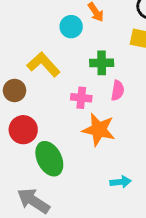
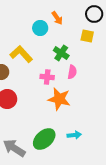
green cross: (102, 63) -> (61, 53), turned 35
green ellipse: (49, 159) -> (44, 139), moved, turned 75

